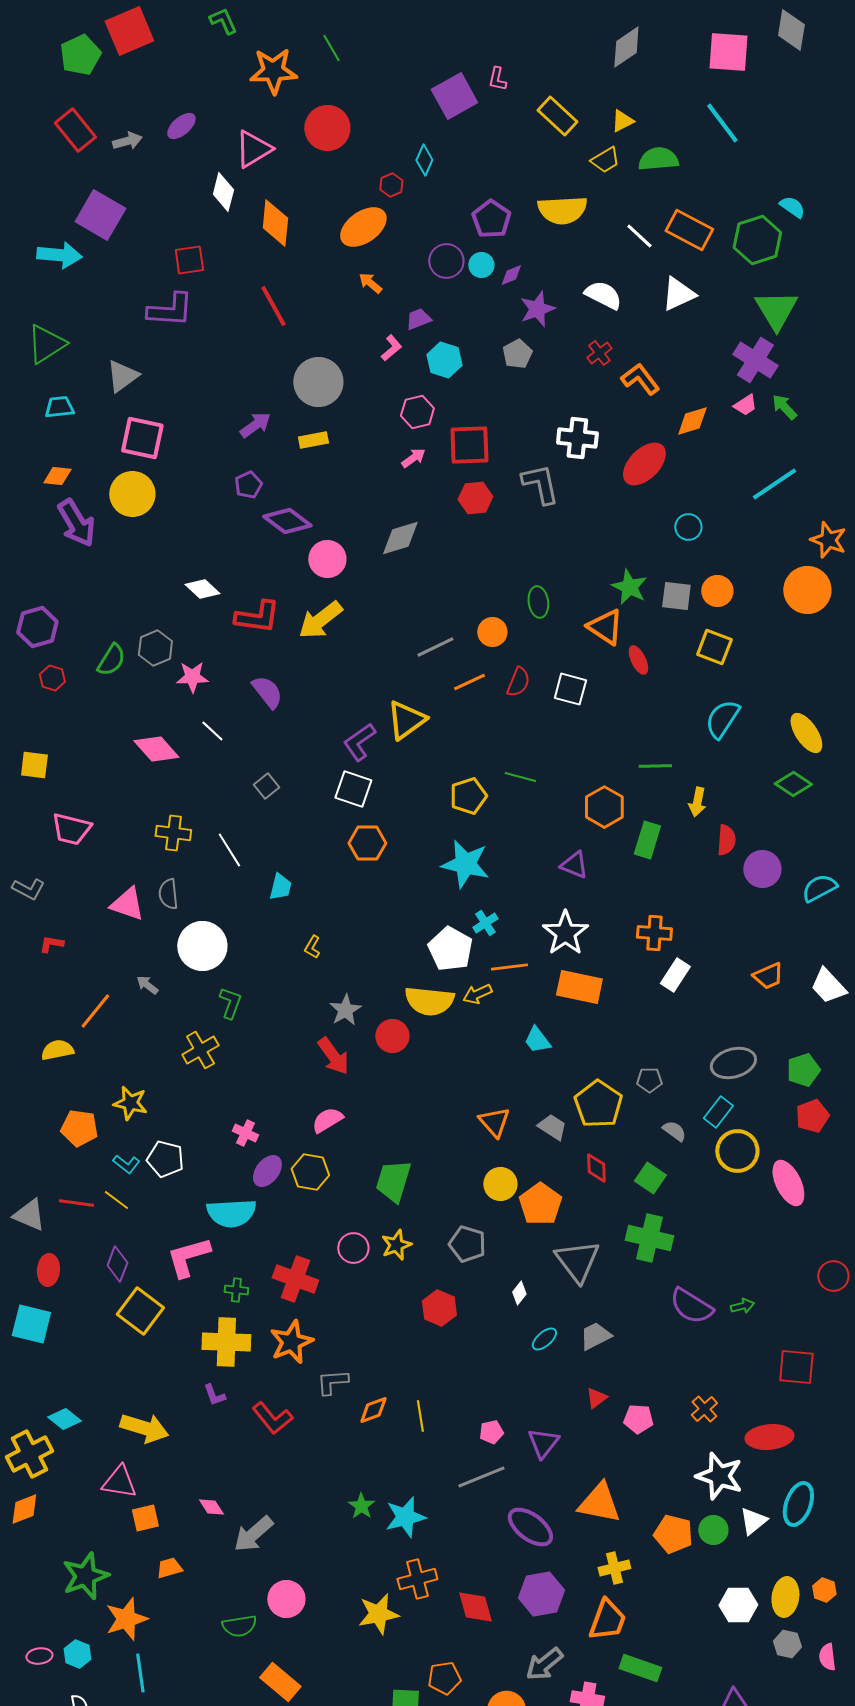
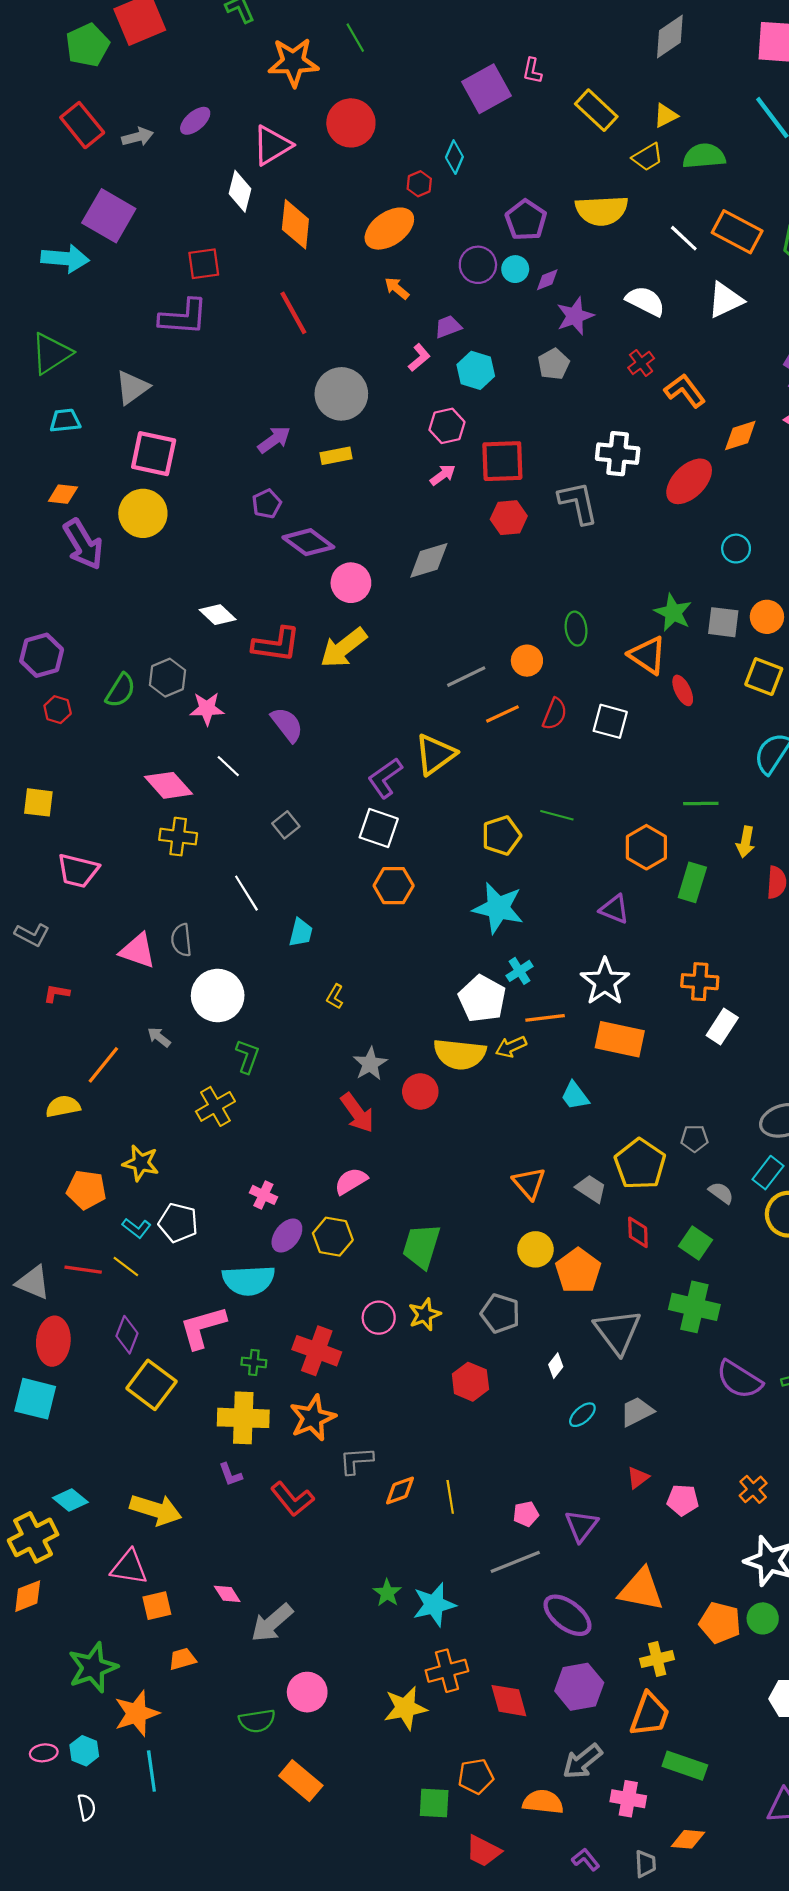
yellow cross: (173, 833) -> (178, 837), moved
red ellipse: (48, 1270) -> (53, 1341), size x1.4

